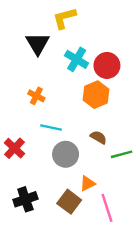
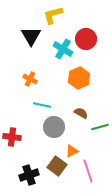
red circle: (107, 65) -> (86, 39), moved
red cross: (14, 148) -> (12, 137), moved, turned -36
black cross: (25, 199) -> (29, 175), moved

